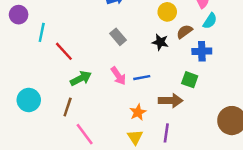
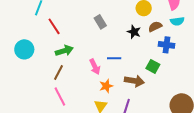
cyan semicircle: (210, 21) -> (177, 21), turned 40
pink arrow: (118, 76) -> (95, 67), moved
cyan circle: (29, 100) -> (24, 49), moved
brown line: (68, 107) -> (59, 73), moved

